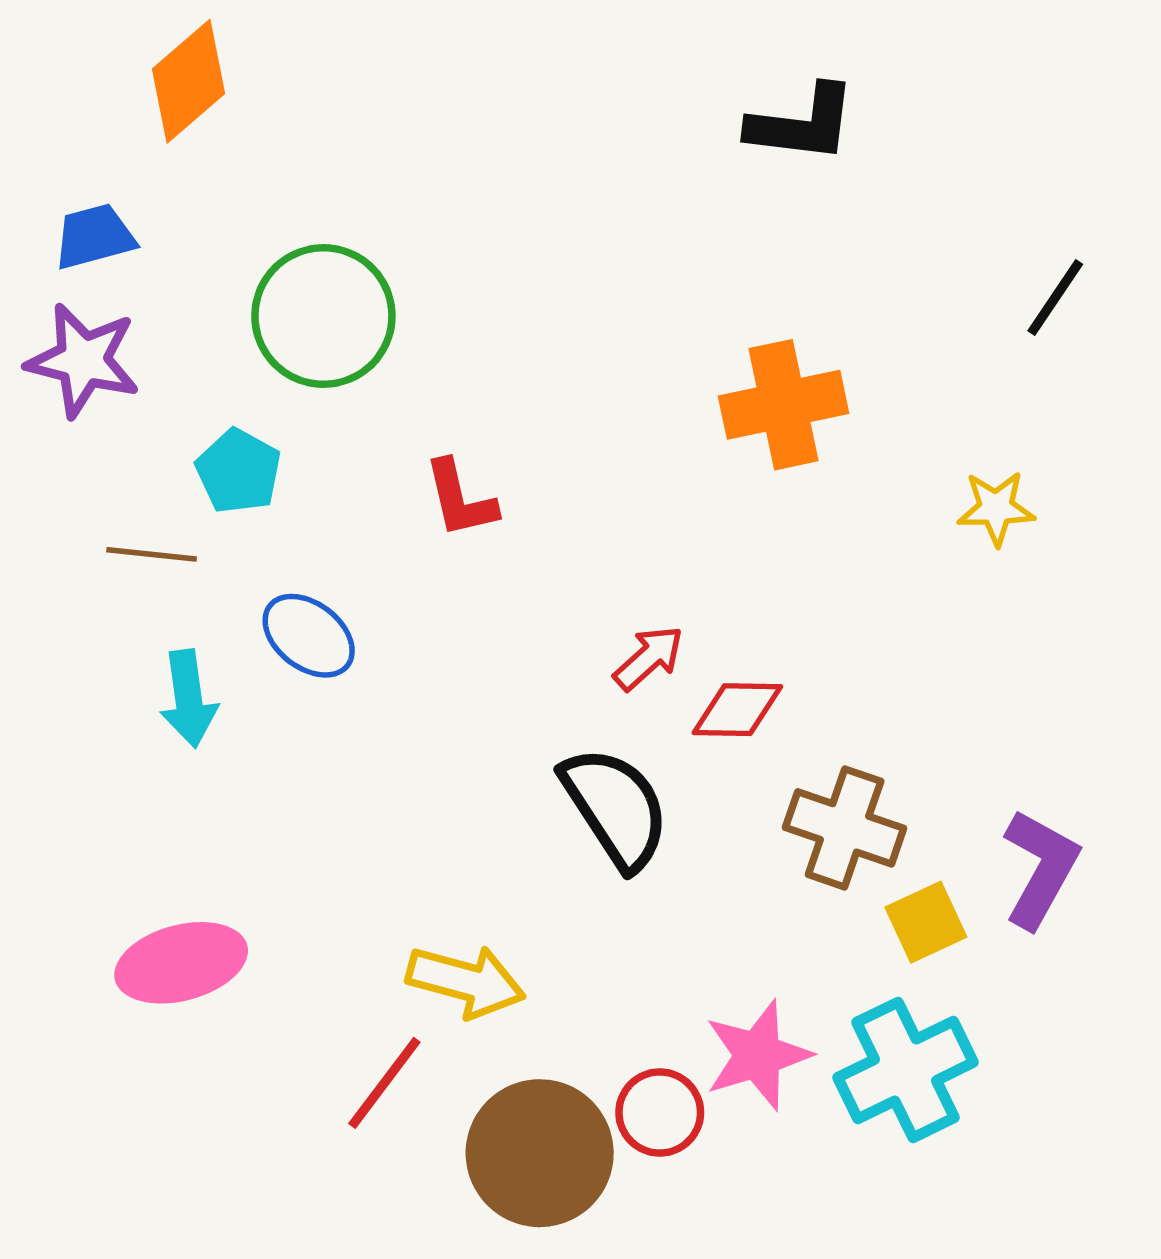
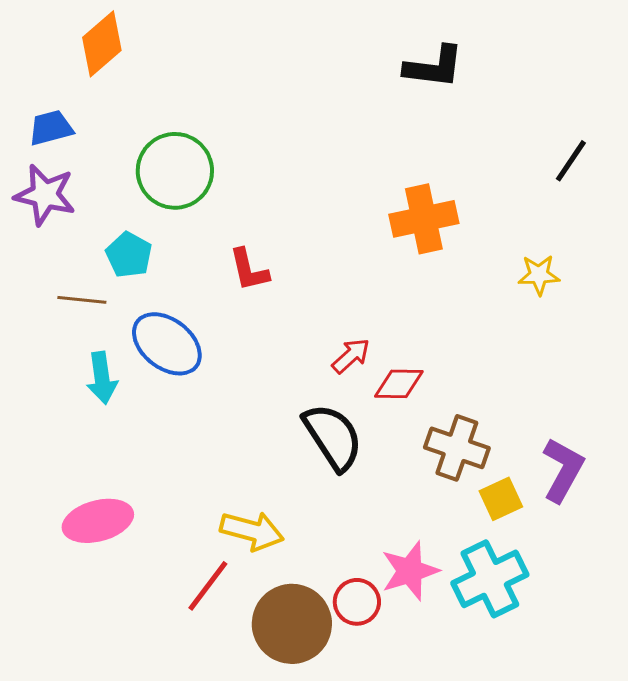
blue ellipse: (309, 636) -> (167, 344), size x1.4

